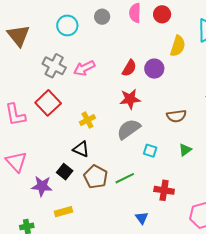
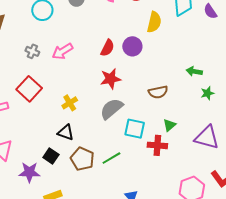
gray cross: (54, 66) -> (32, 51), size x0.6
cyan square: (150, 151) -> (135, 129), size x1.5
red cross: (164, 190) -> (157, 145), moved

